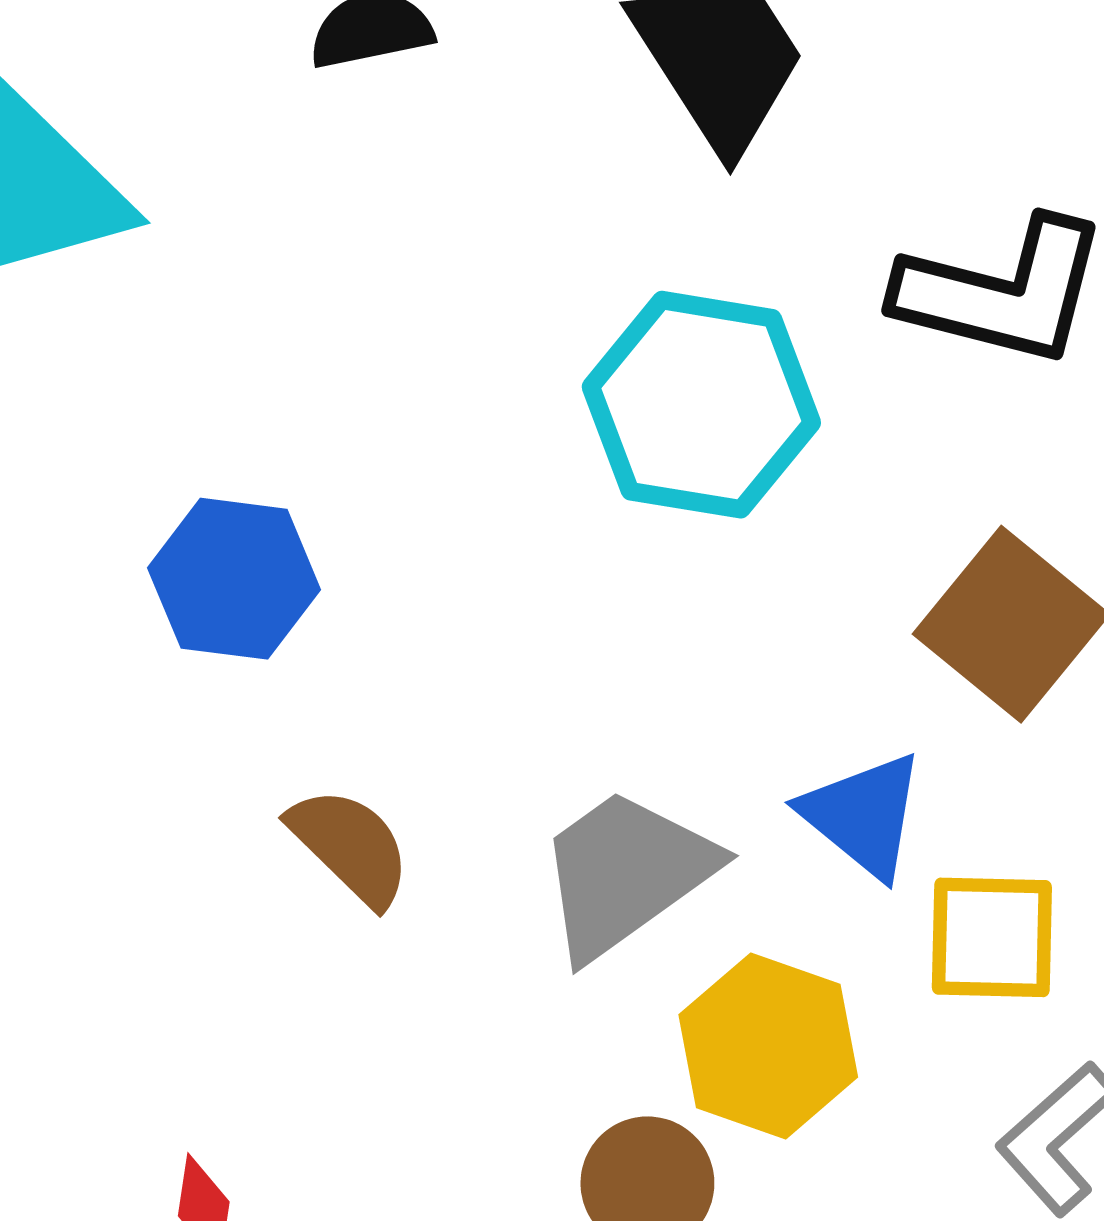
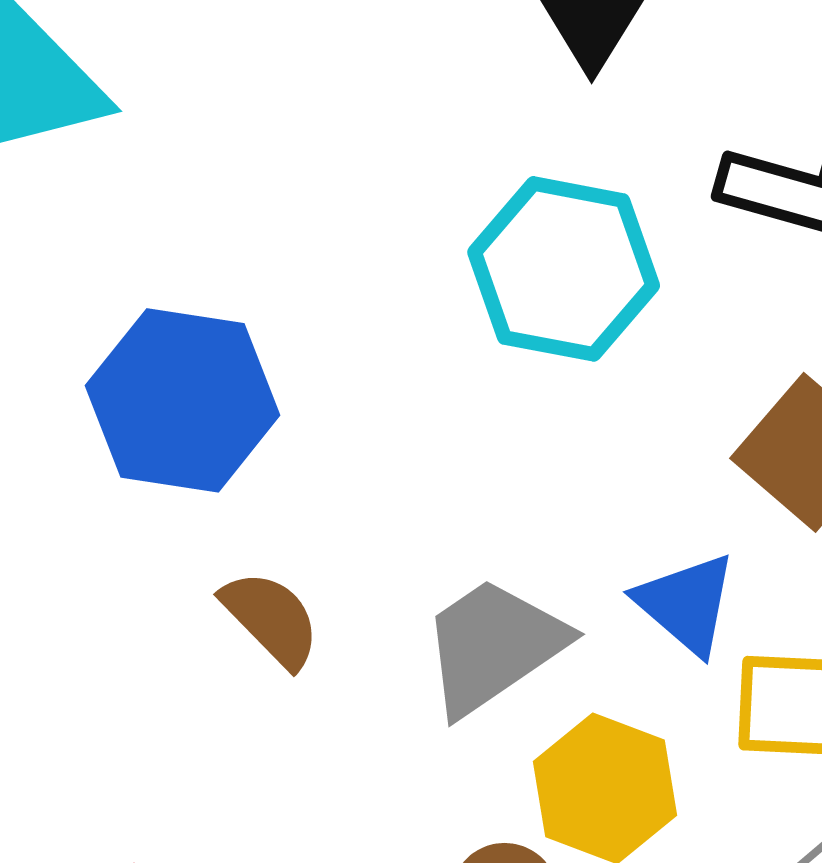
blue hexagon: (234, 579) -> (183, 400), size x1.4

